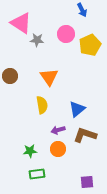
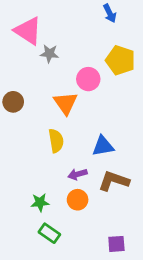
pink circle: (66, 34) -> (88, 79), moved
yellow pentagon: (90, 45) -> (120, 60), turned -30
blue triangle: (77, 109) -> (103, 146), turned 30
green rectangle: (37, 174) -> (49, 233), turned 42

